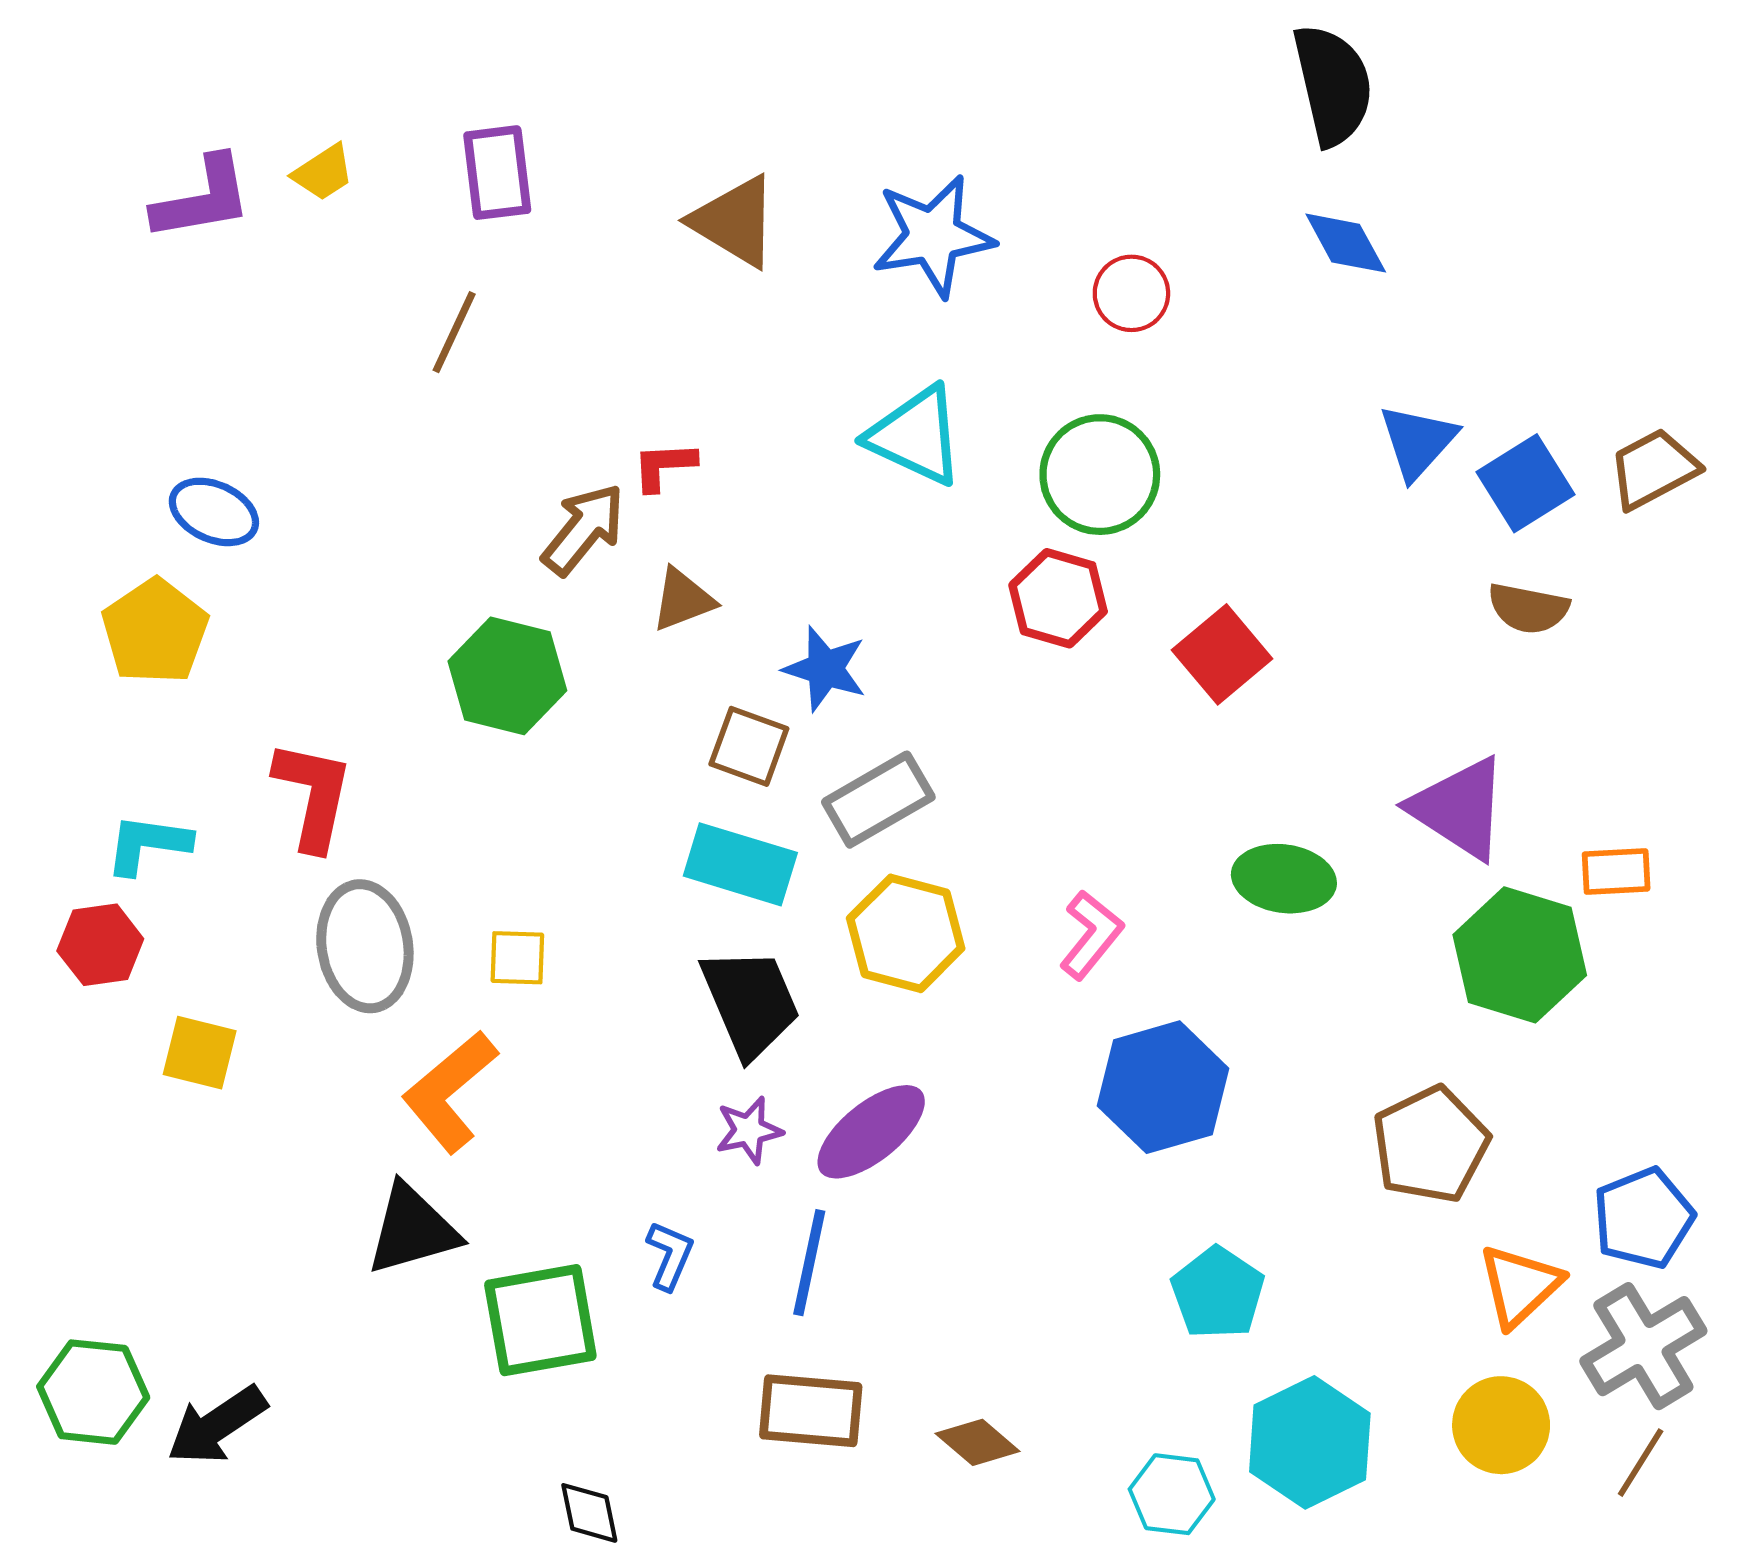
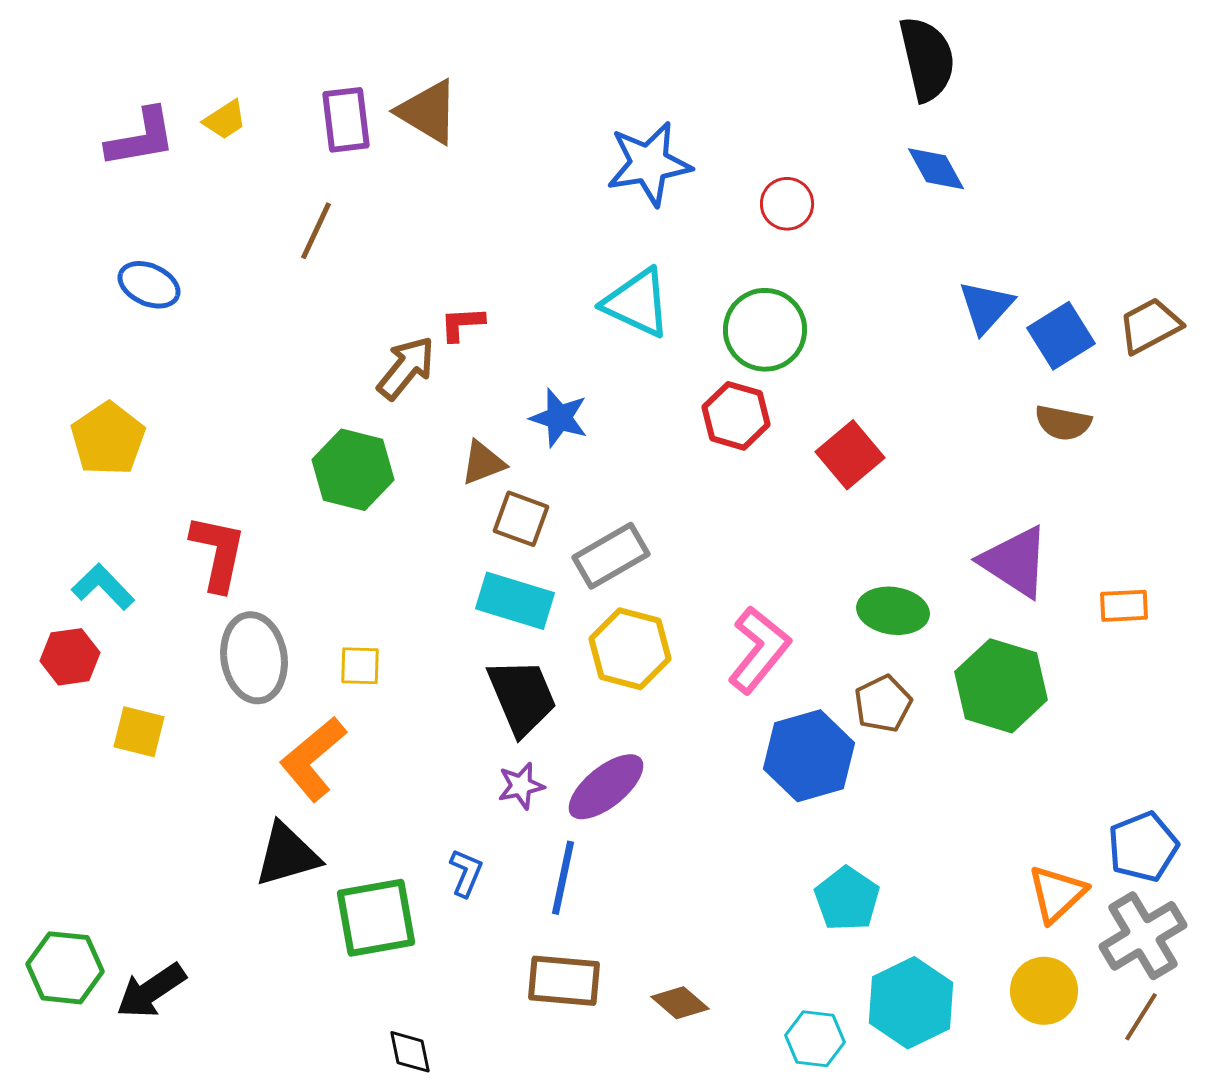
brown triangle: (735, 221) -> (428, 112), moved
blue ellipse: (214, 512) -> (149, 285), moved
brown triangle: (683, 600) -> (483, 463), moved
blue star: (825, 669) -> (559, 418), moved
cyan L-shape: (148, 844) -> (103, 587), turned 38
pink L-shape: (1091, 935) -> (759, 650), size x1.4
green hexagon: (1520, 955) -> (1001, 686), moved
brown pentagon: (1431, 1145) -> (883, 704), moved, size x0.7

